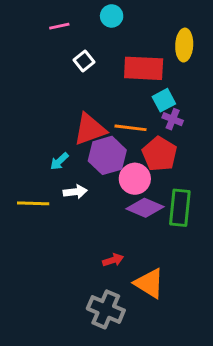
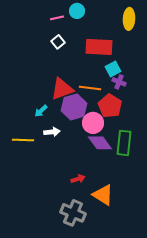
pink line: (59, 26) -> (57, 18), moved
yellow ellipse: (184, 45) -> (129, 19), moved
purple diamond: (145, 208) -> (100, 143), turned 30

